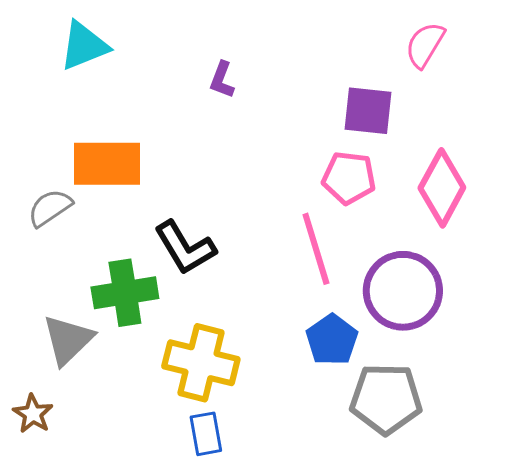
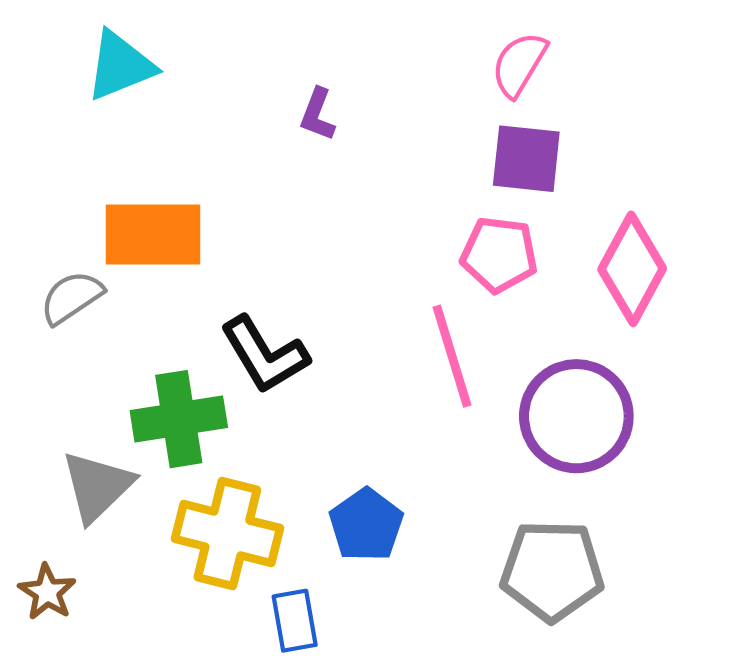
pink semicircle: (425, 45) -> (519, 64), moved
blue pentagon: (332, 340) -> (366, 525), moved
yellow cross: (201, 363) -> (227, 533), moved

